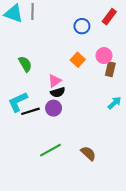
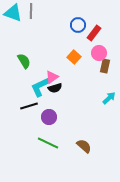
red rectangle: (109, 17) -> (94, 33), moved
cyan L-shape: (18, 102) -> (40, 87), moved
purple circle: (54, 108) -> (49, 117), moved
green line: (50, 150) -> (48, 143), turned 55

